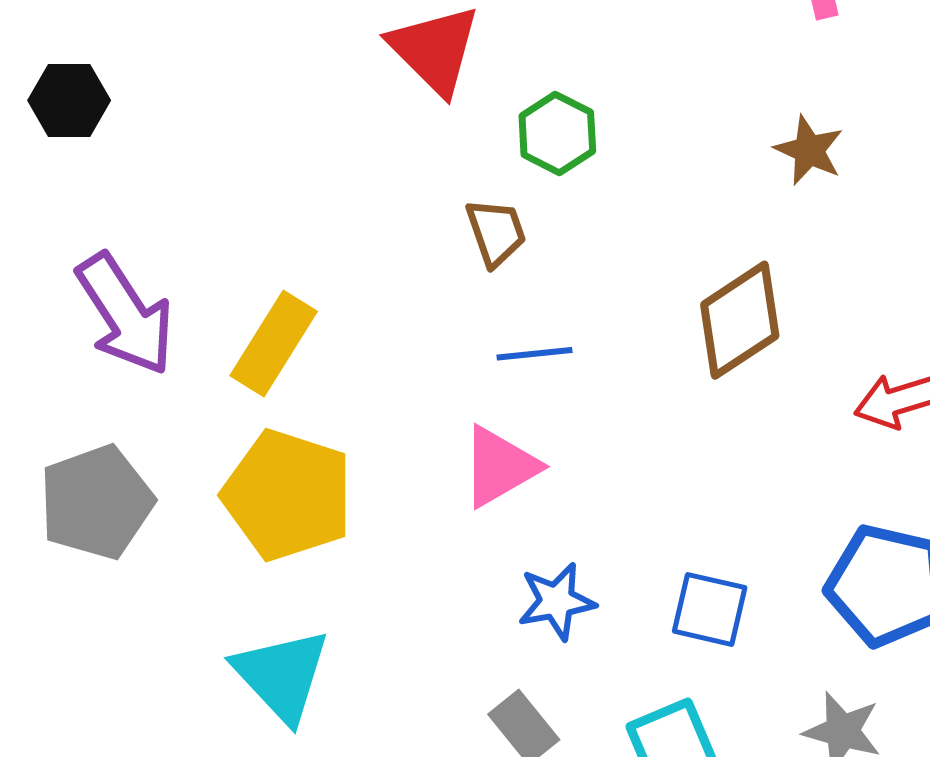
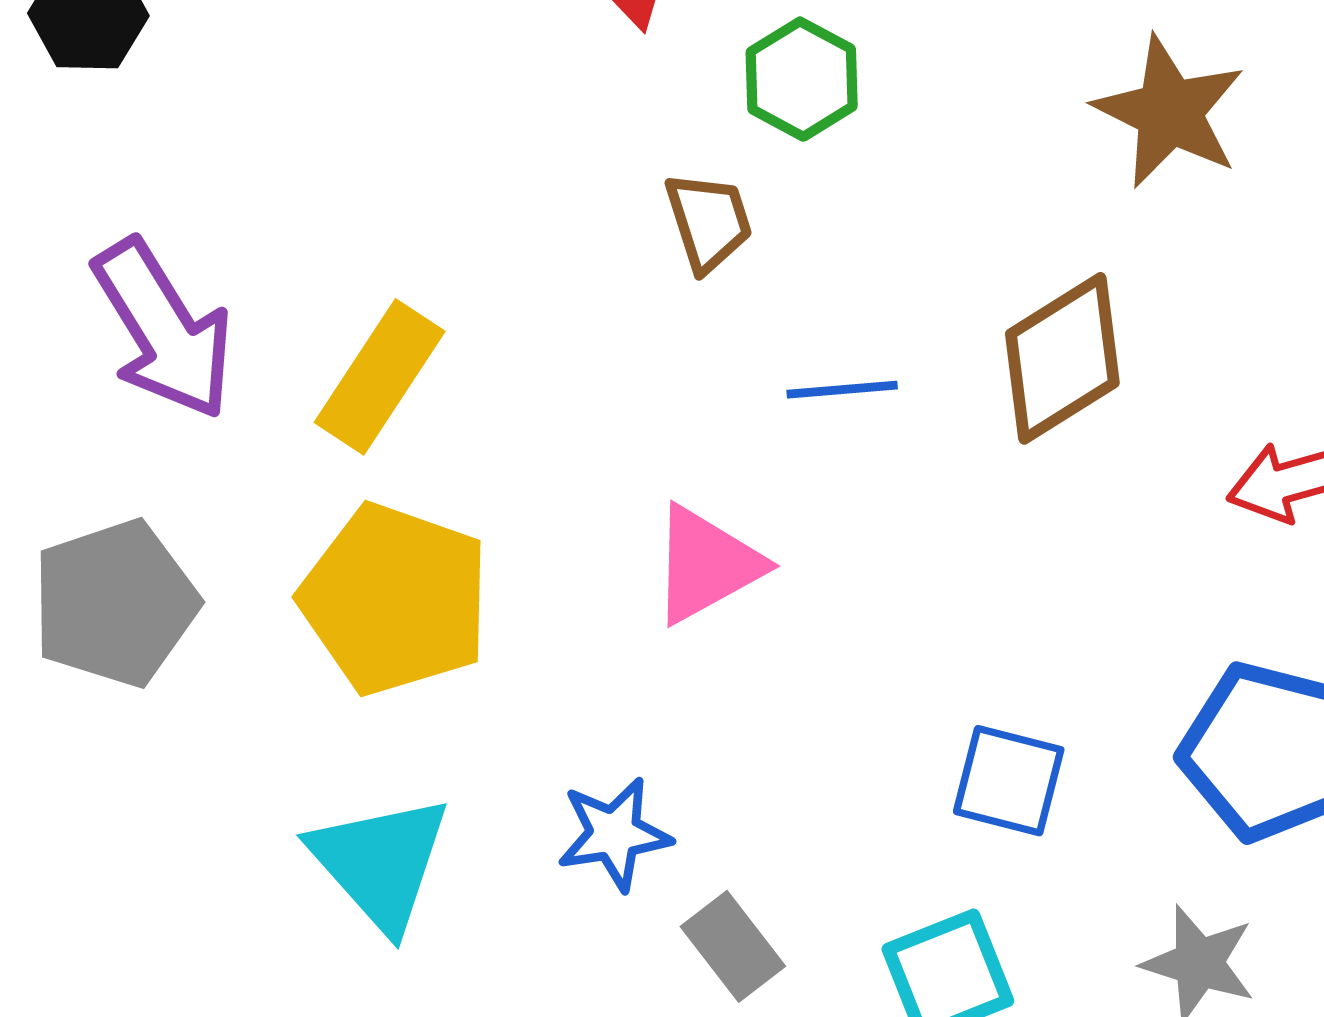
brown star: (809, 150) -> (1169, 112), size x1.5
blue line: (534, 354) -> (842, 390), moved
blue star: (556, 601) -> (614, 834), moved

